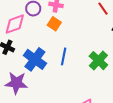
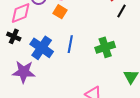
green cross: (98, 61) -> (105, 47), turned 30

